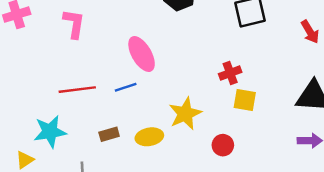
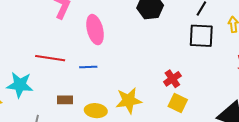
pink ellipse: (142, 54) -> (95, 30), moved
red cross: (230, 73) -> (172, 79), turned -30

